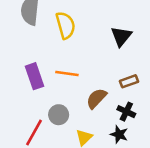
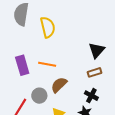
black triangle: (121, 36) -> (97, 50), moved
brown semicircle: (96, 98) -> (59, 85), moved

